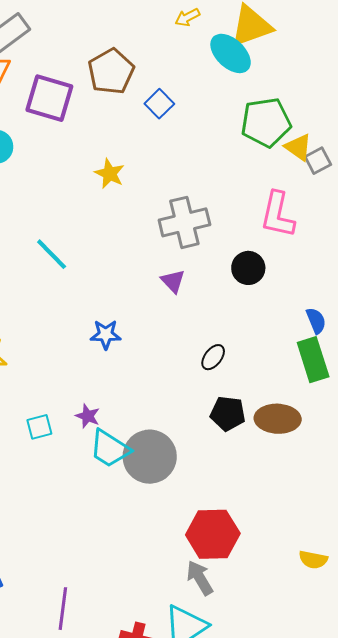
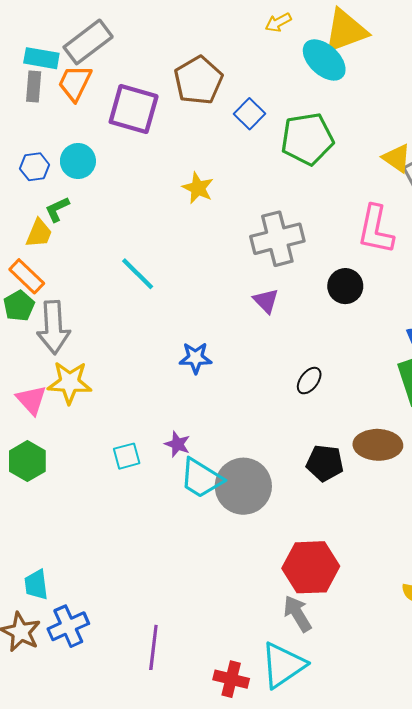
green pentagon: (266, 122) -> (307, 139), moved
black pentagon: (228, 414) -> (325, 463), moved

